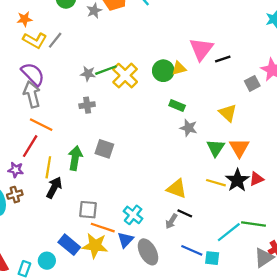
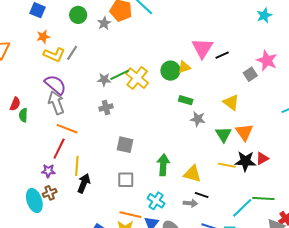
green arrow: (75, 158) -> (163, 165), moved
black star: (237, 180) -> (245, 161), turned -30
gray square: (88, 210) -> (126, 180), moved
gray arrow: (171, 221) -> (190, 203), turned -112

